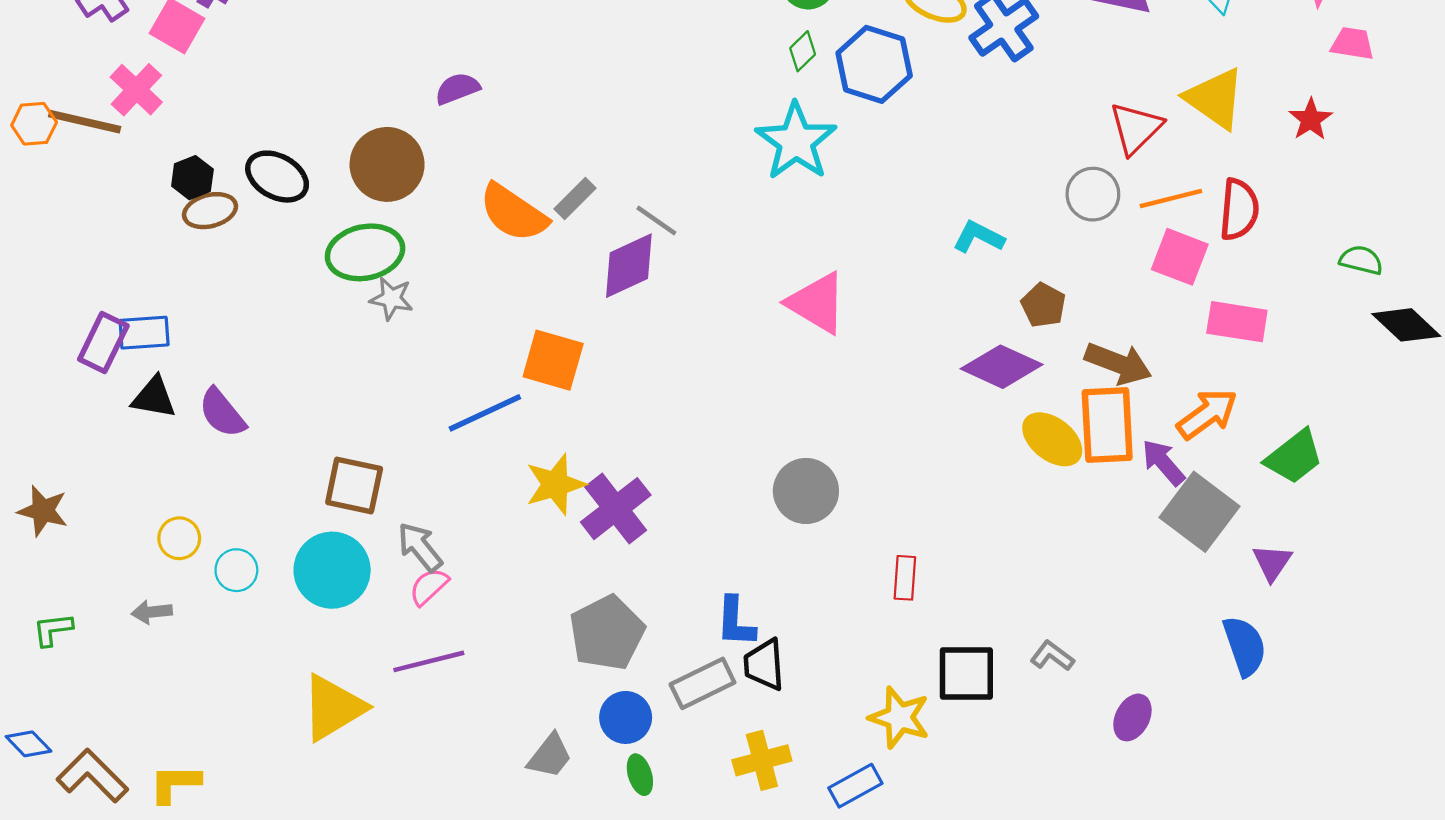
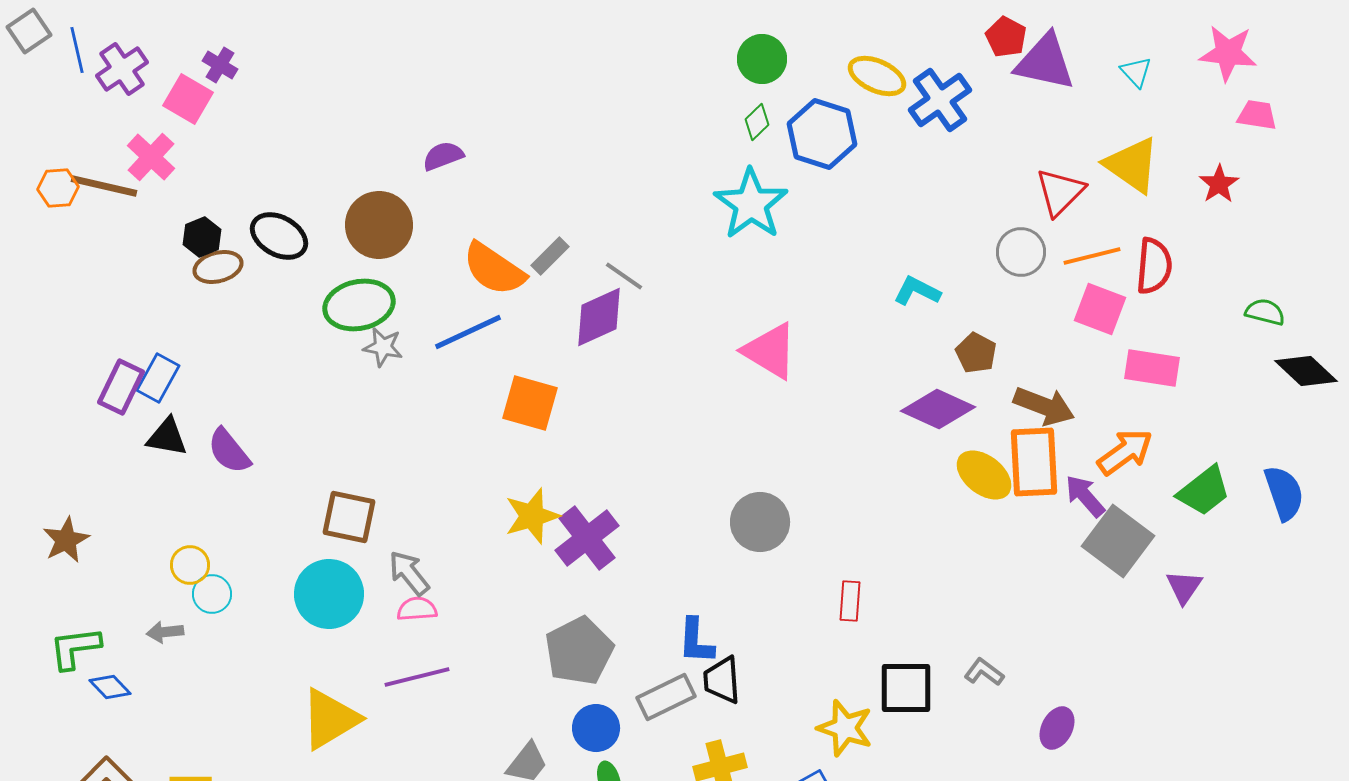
blue rectangle: (144, 333) -> (158, 378), turned -57
blue line: (485, 413) -> (468, 332), moved
brown star: (43, 511) -> (66, 540), turned 30
cyan circle: (236, 570) -> (212, 594), moved
pink semicircle: (429, 587) -> (417, 609), turned 39
green L-shape: (53, 630) -> (75, 648), size x1.4
blue semicircle: (1245, 646) -> (1284, 493), moved
blue diamond: (29, 744) -> (110, 687), moved

